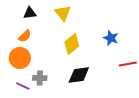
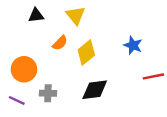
orange semicircle: (25, 36) -> (60, 43), moved
purple line: (23, 86) -> (17, 100), moved

